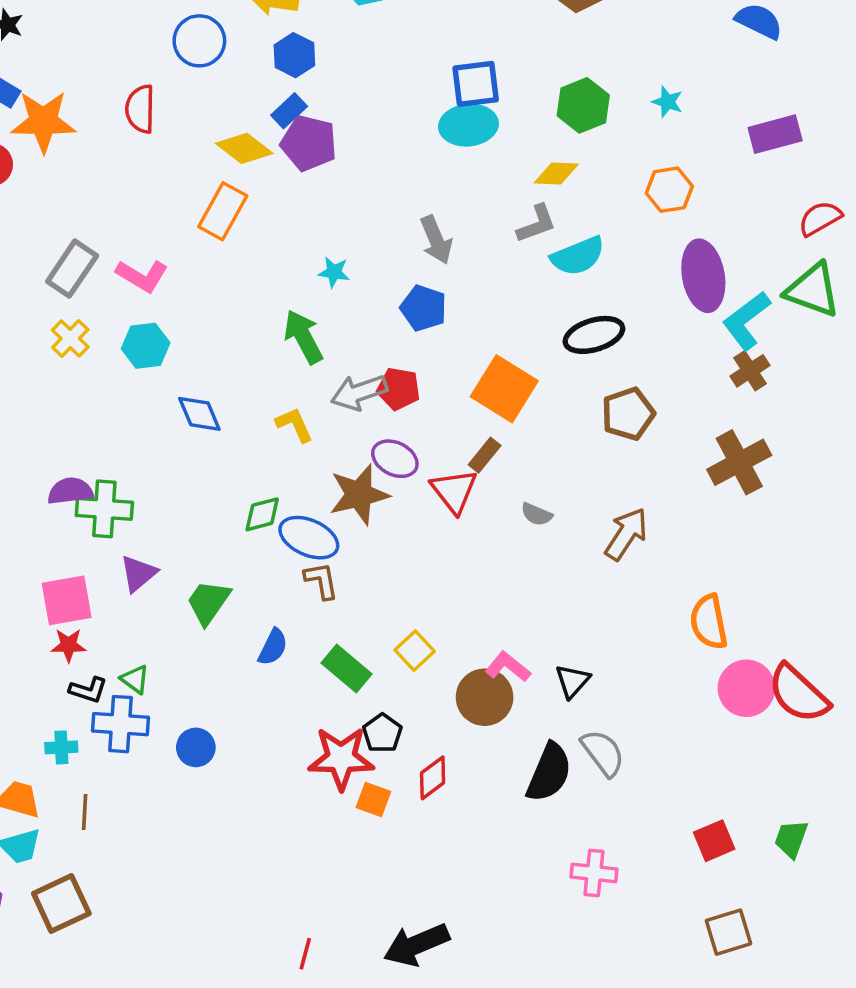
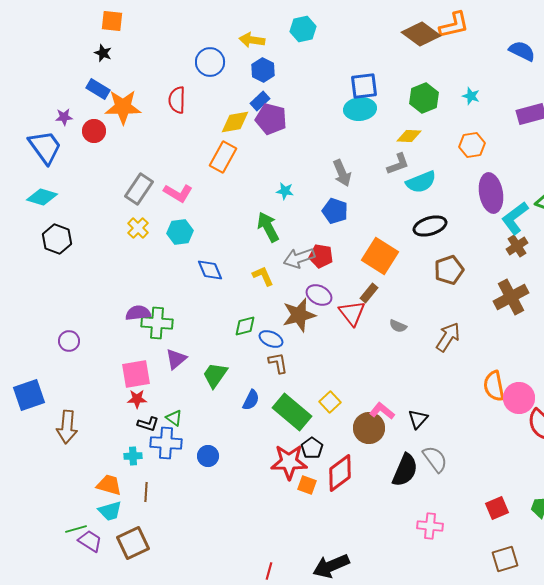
yellow diamond: (244, 148) -> (235, 122), turned -48
blue ellipse: (309, 538) -> (271, 339), size x0.7
green rectangle: (346, 669) -> (292, 412), size x1.4
pink circle: (746, 688) -> (519, 398), moved
red diamond: (433, 778) -> (340, 473), size x1.5

